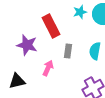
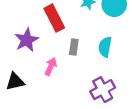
purple star: (27, 45) -> (27, 40), turned 30

